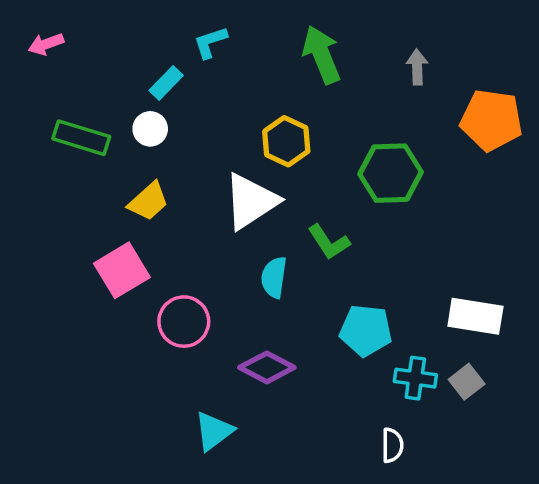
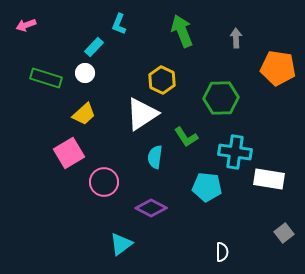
cyan L-shape: (210, 42) -> (119, 24), turned -50
cyan cross: (415, 378) -> (235, 152), moved, size x1.4
gray square: (467, 382) -> (284, 233), moved

